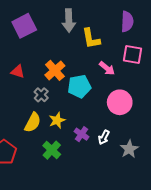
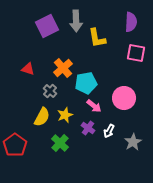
purple square: (24, 26) -> (47, 26), moved
pink arrow: (107, 68) -> (94, 106), moved

